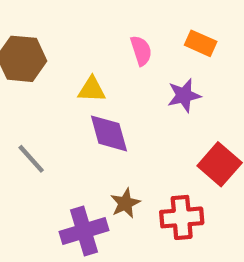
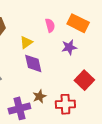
orange rectangle: (201, 43) -> (78, 23), size x1.5
yellow triangle: (92, 89) -> (26, 42), turned -40

